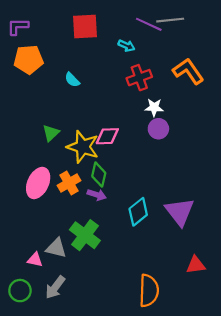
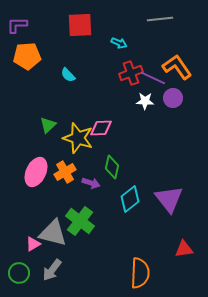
purple line: (149, 24) -> (153, 78), moved
purple circle: (158, 129) -> (173, 98), moved
green diamond: (99, 175) -> (112, 167), moved
gray triangle: (56, 248) -> (53, 233), size x1.4
pink triangle: (35, 260) -> (33, 244), turned -42

